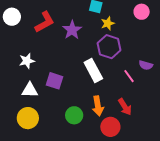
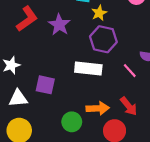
white rectangle: (93, 71) -> (88, 68), turned -50
orange arrow: (98, 106) -> (98, 108), turned -78

